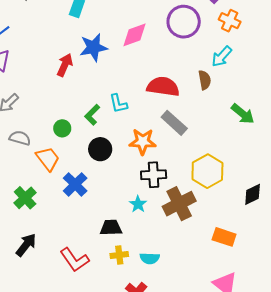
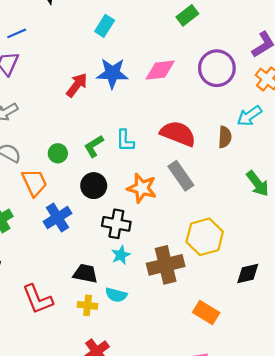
black cross: (154, 175) -> (116, 224), moved
cyan semicircle: (150, 258) -> (116, 295), moved

